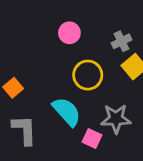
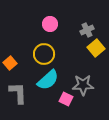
yellow circle: (88, 75) -> (44, 54), moved
cyan semicircle: (67, 112) -> (48, 80), turned 90

